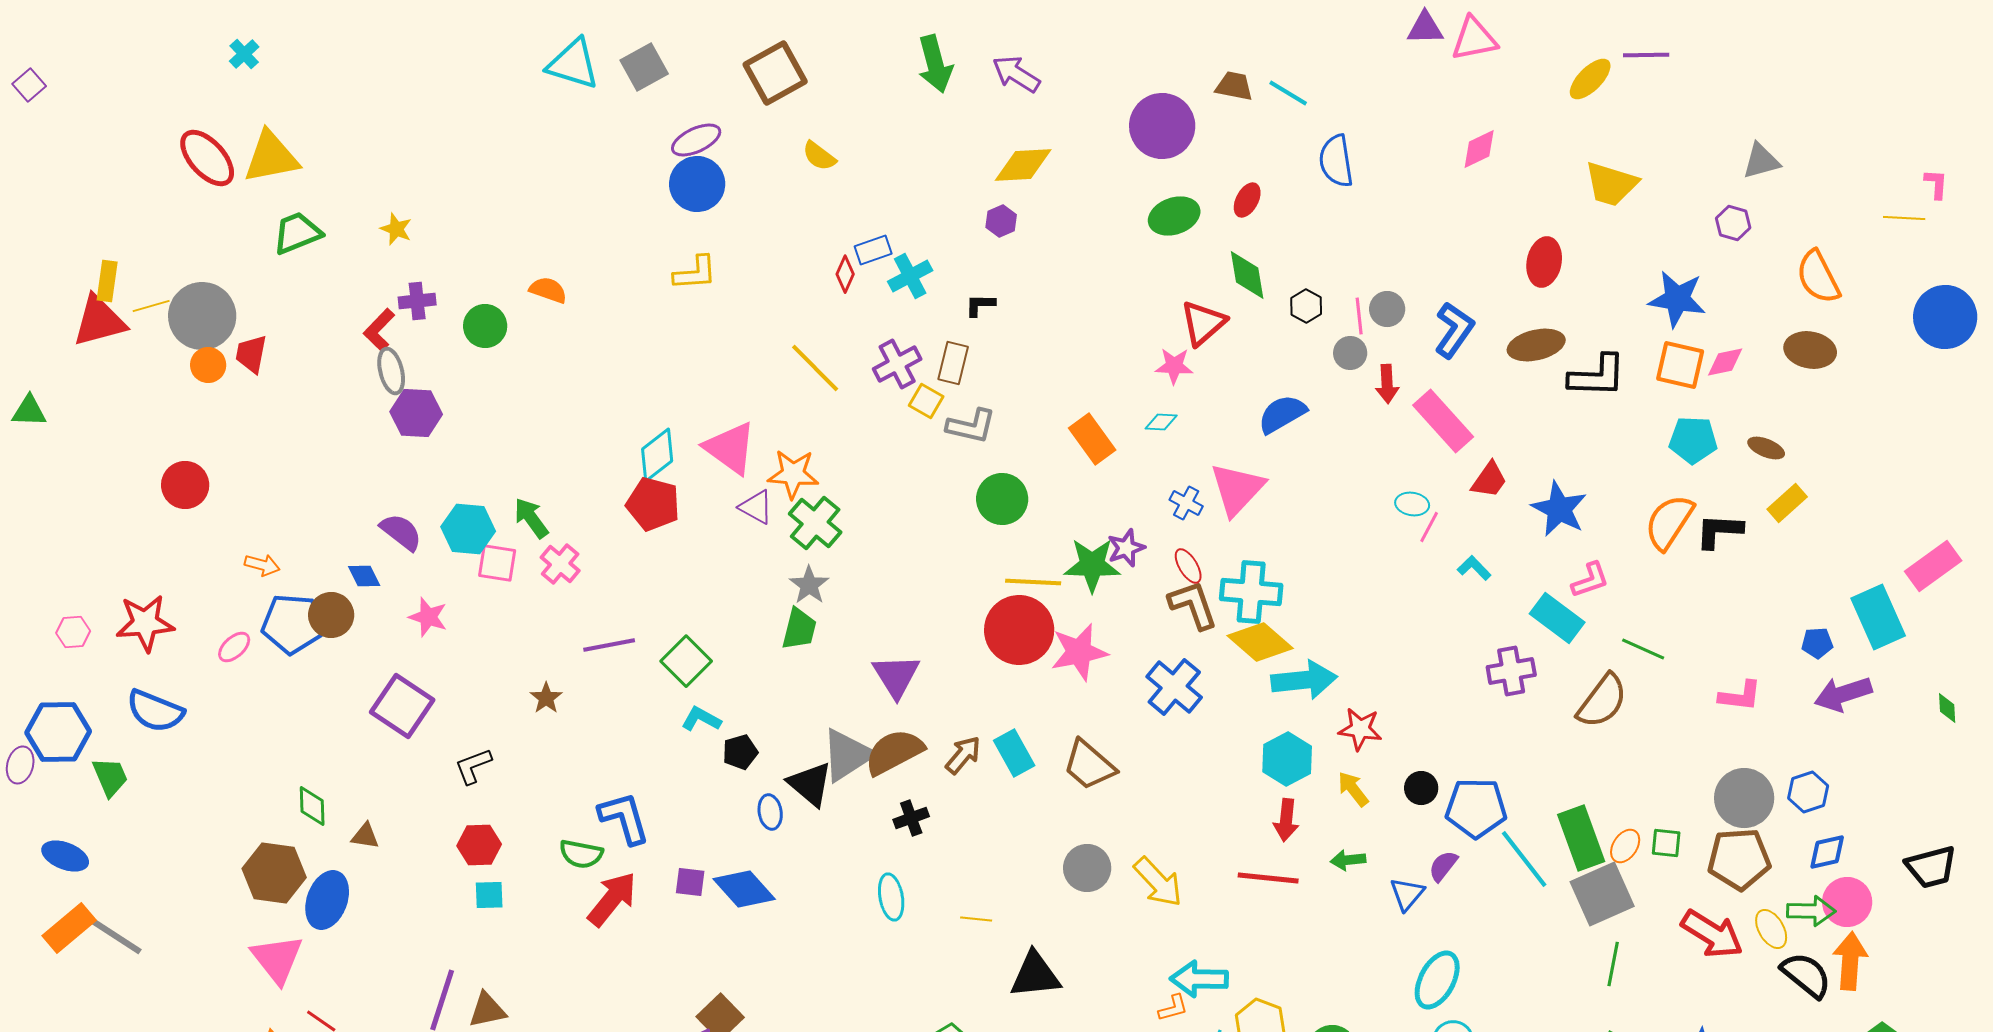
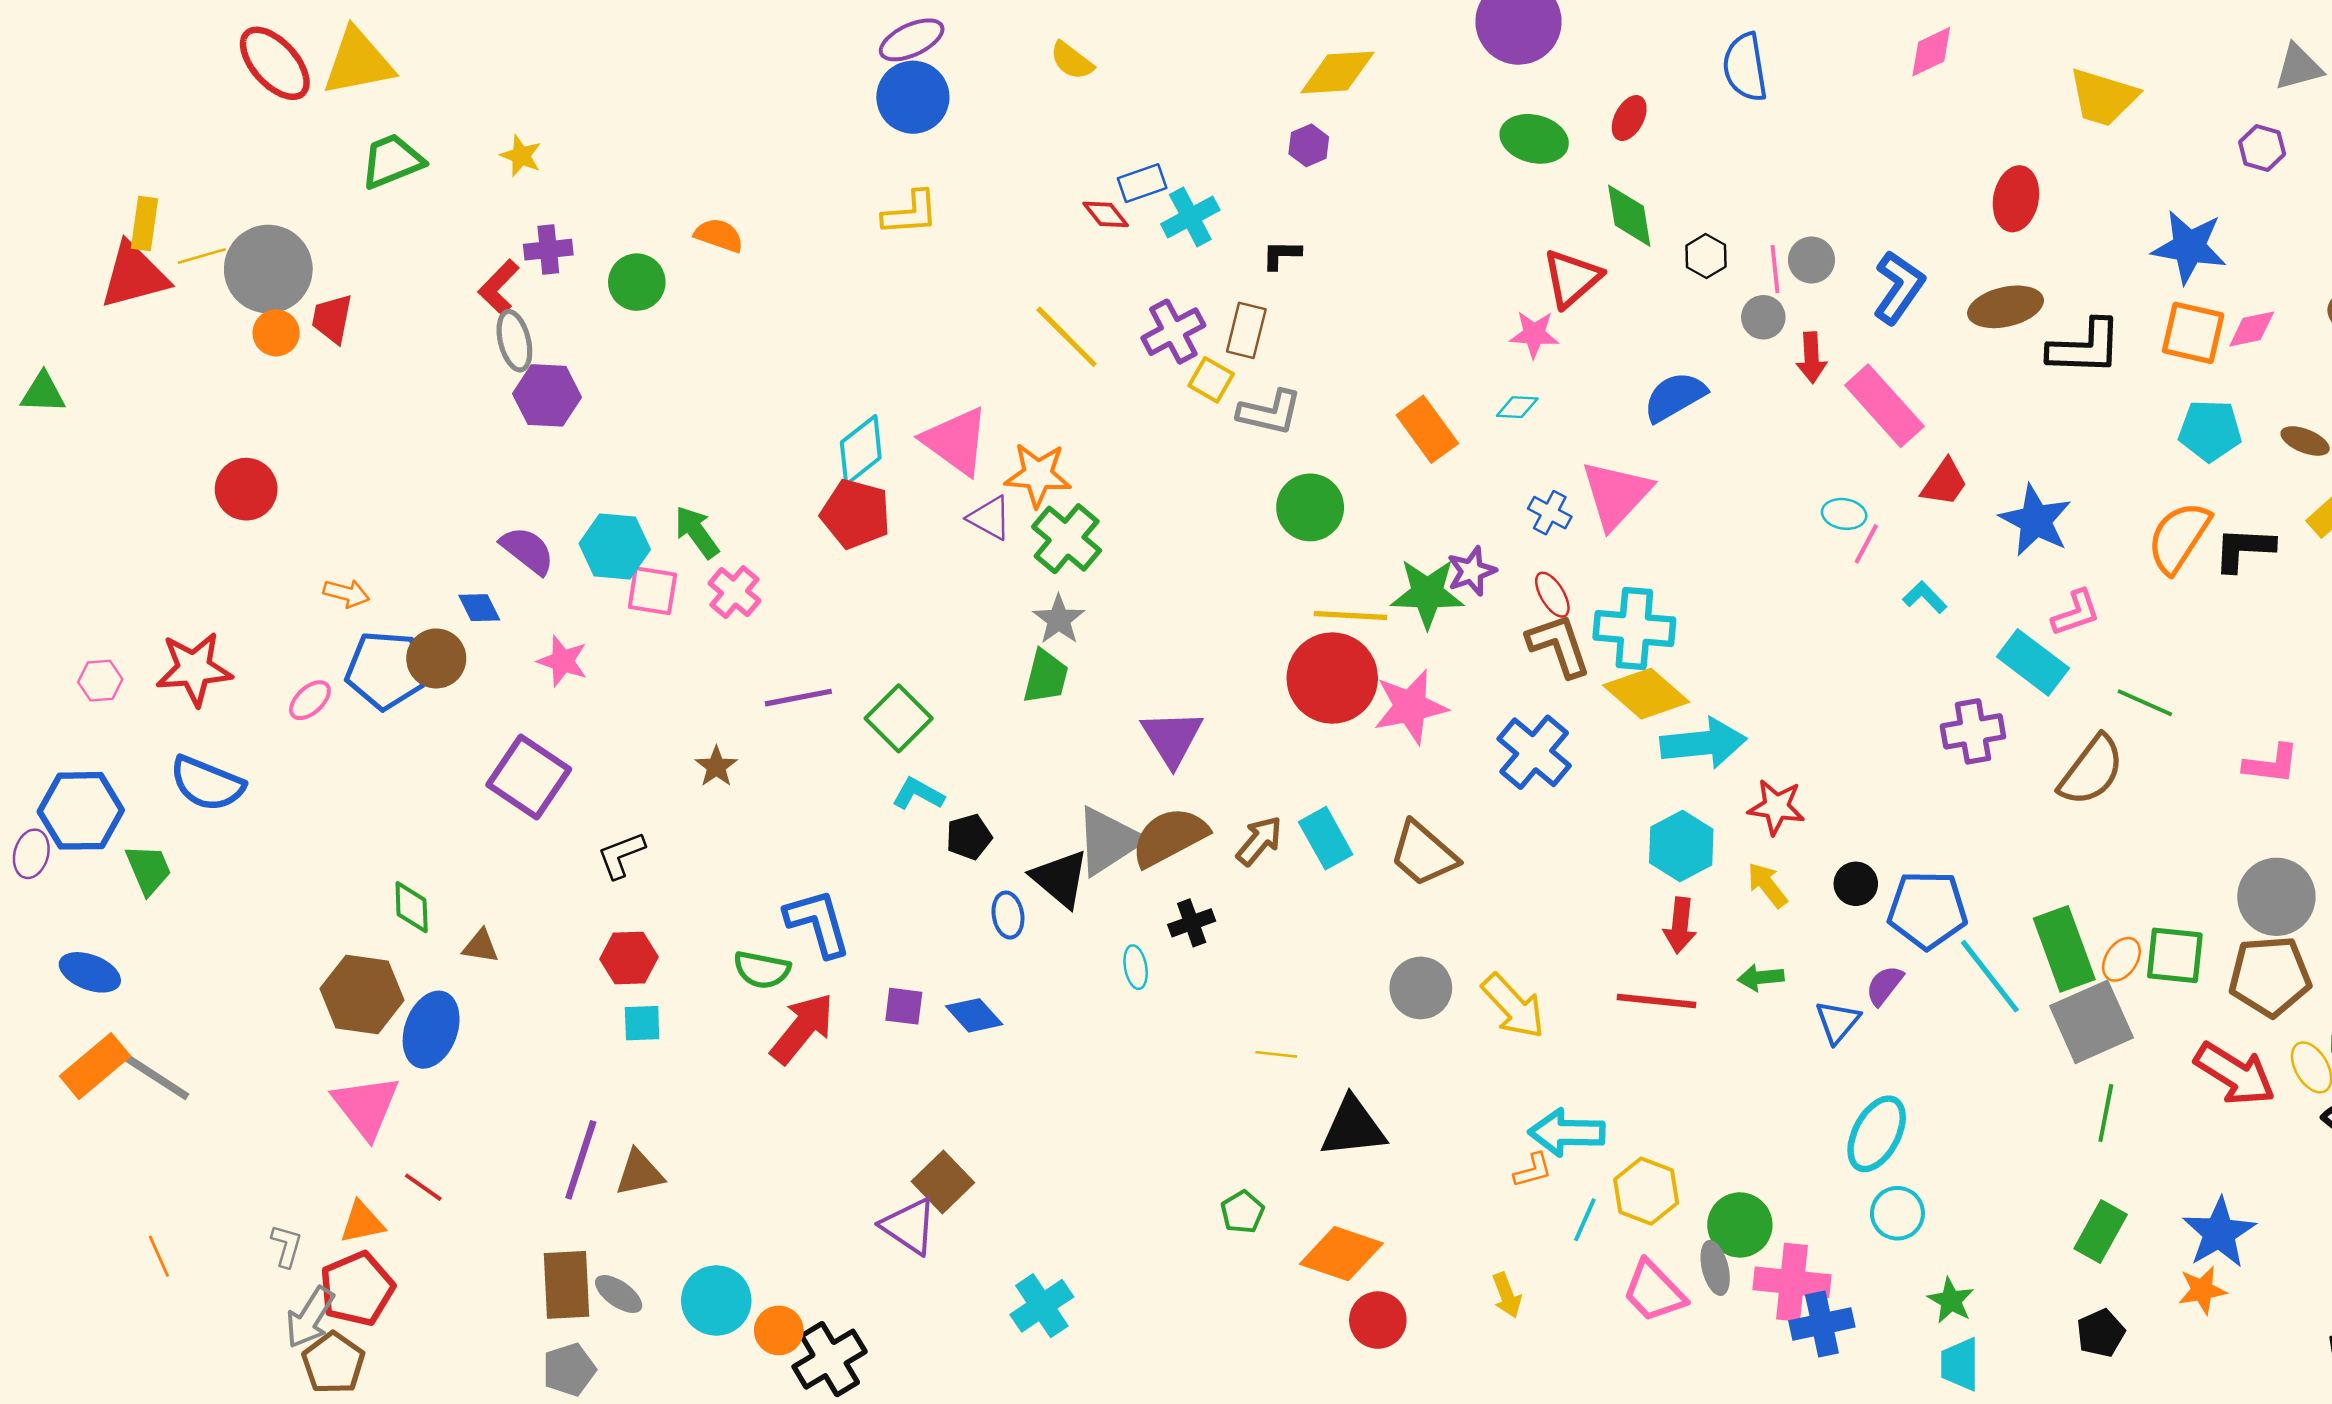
green ellipse: (1174, 216) -> (1534, 139), turned 33
red diamond: (845, 274) -> (1106, 214), turned -63
green square: (1666, 843) -> (2175, 955), size x1.5
blue diamond: (744, 889) -> (974, 1015), size x0.7
cyan ellipse: (891, 897) -> (1136, 967), moved, size x0.7

